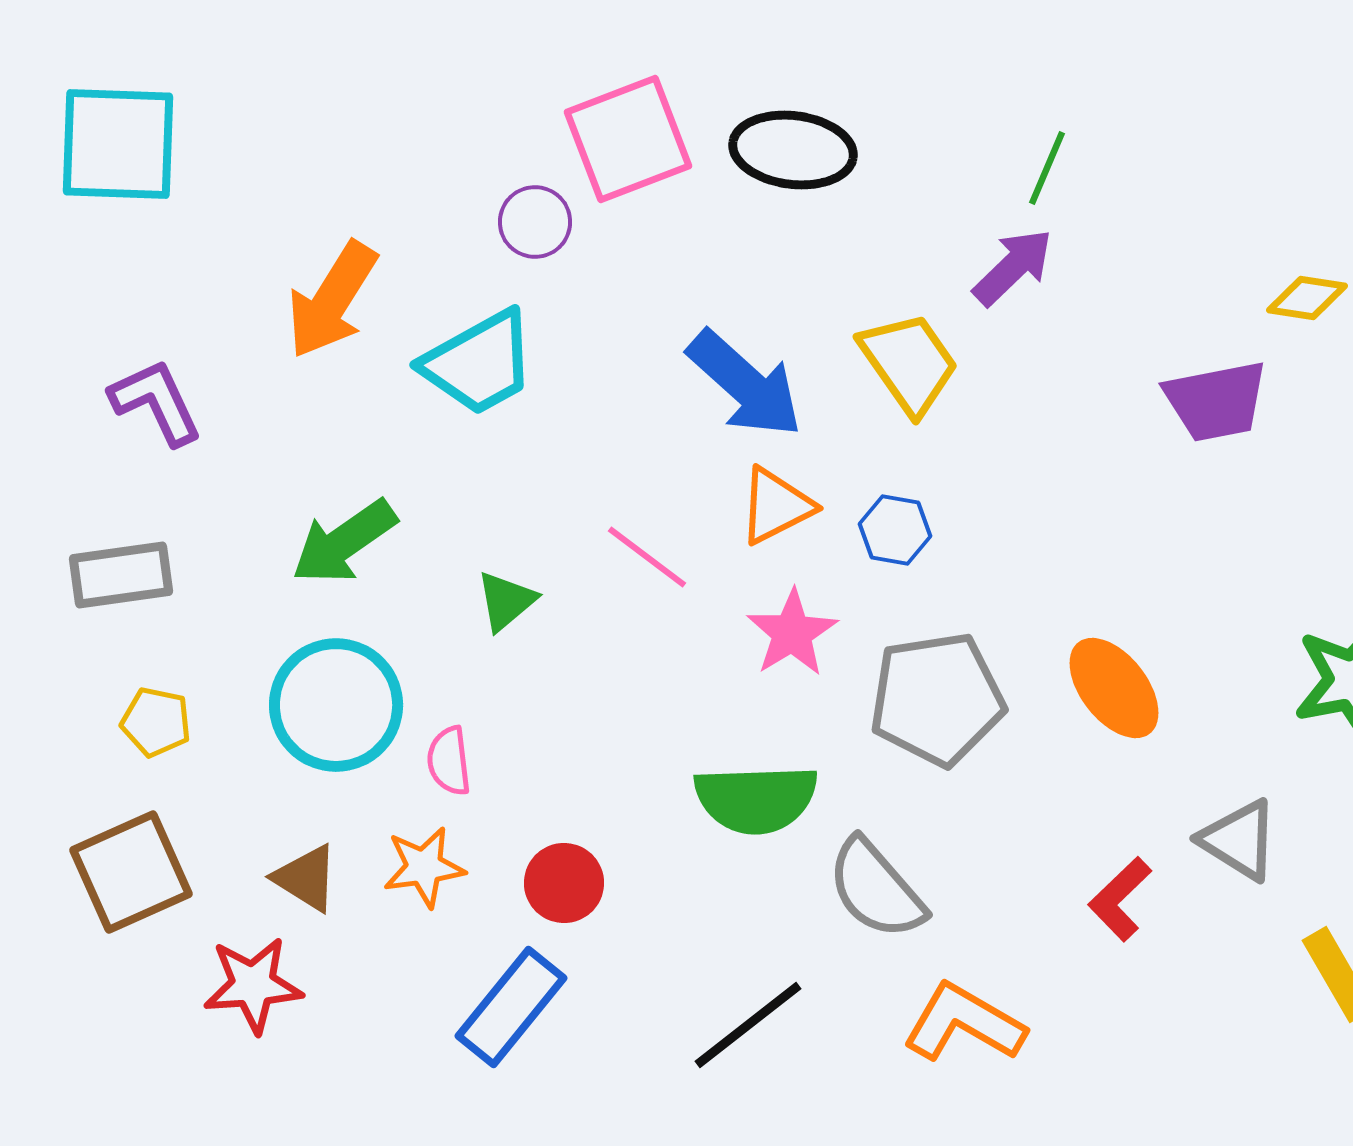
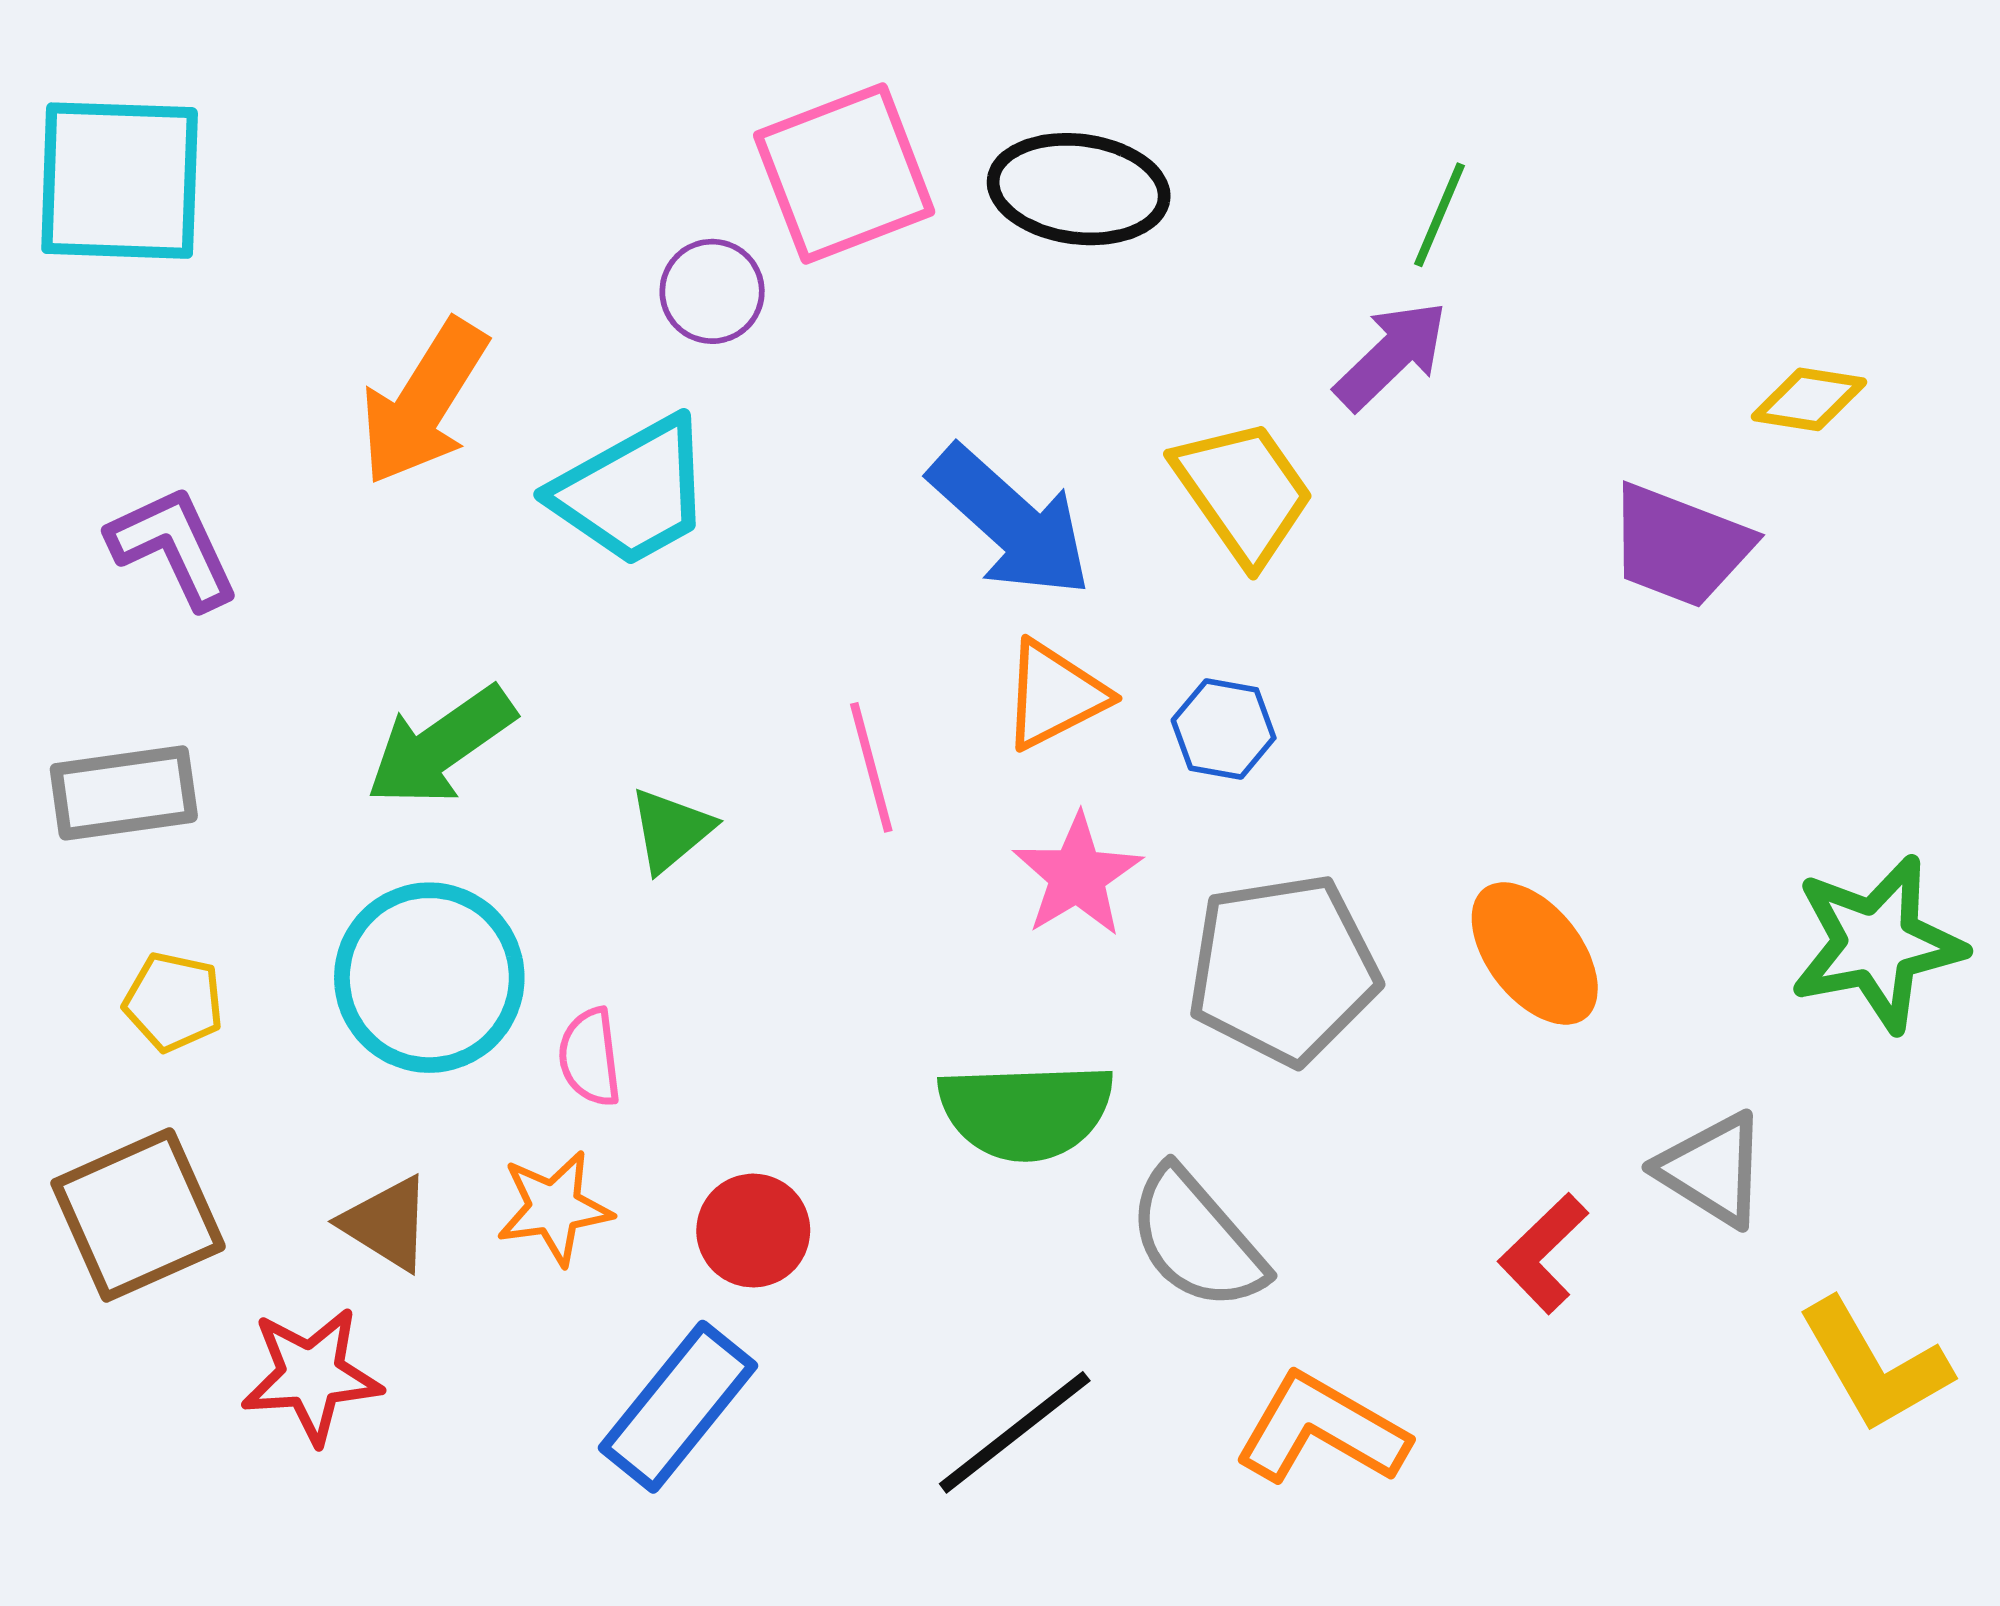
purple trapezoid: (1216, 401) -> (1680, 546), turned 32
pink line: (647, 557) -> (871, 767), turned 38

